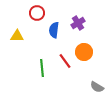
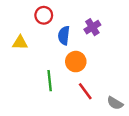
orange circle: (84, 52) -> (76, 62), moved
red line: (65, 61) -> (85, 91), moved

